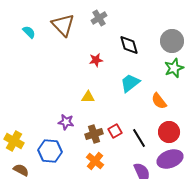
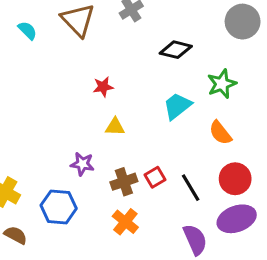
gray circle: (172, 41) -> (243, 22), moved
black diamond: (129, 45) -> (176, 50), turned -60
red star: (96, 60) -> (103, 87), moved
green star: (174, 68) -> (222, 84), moved

